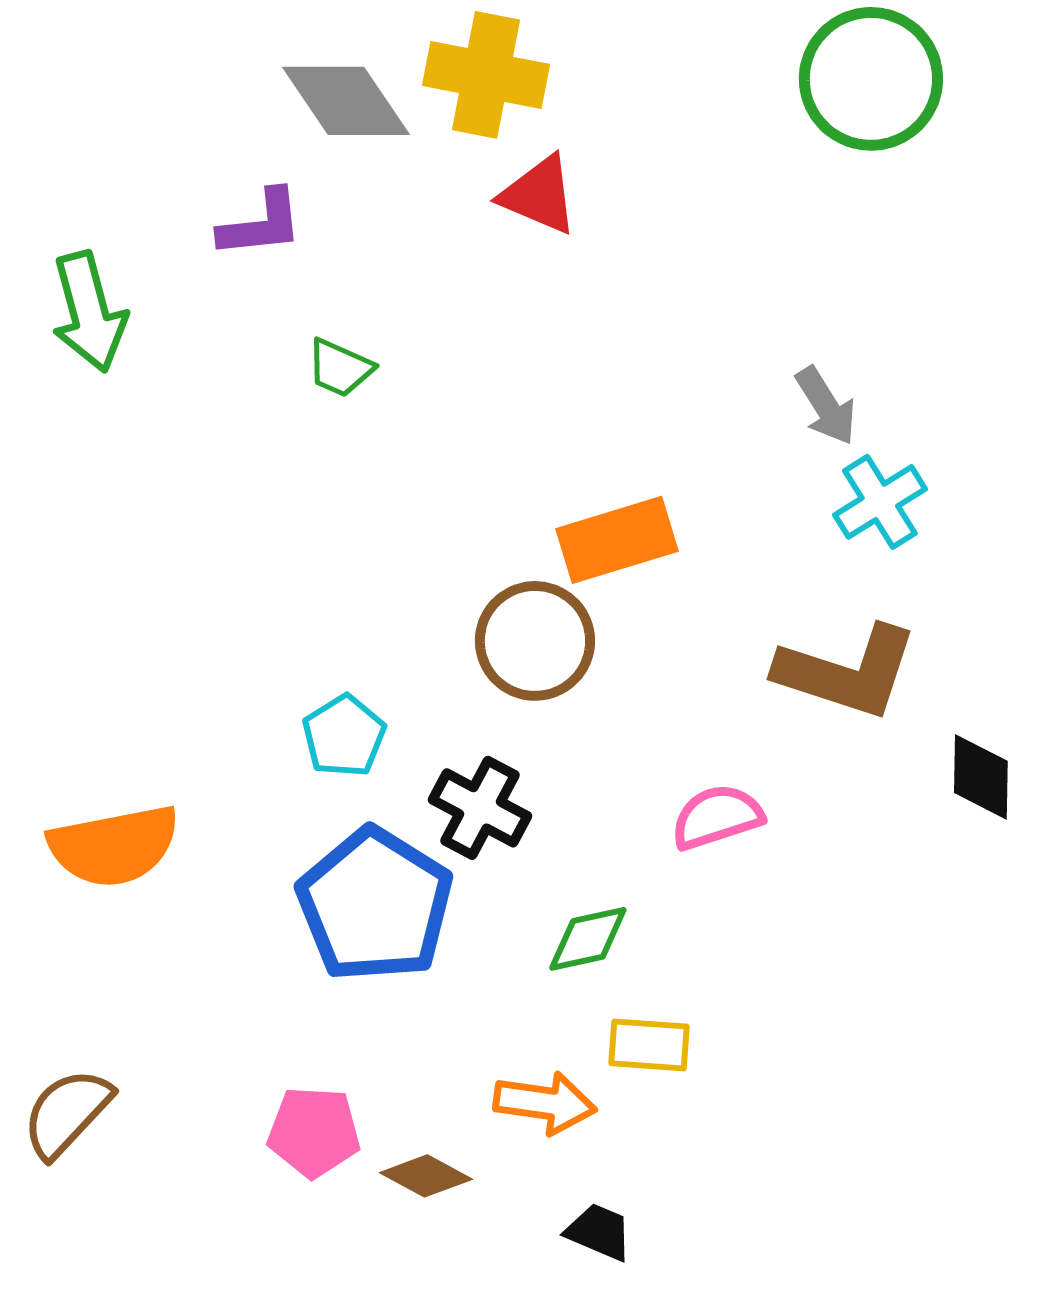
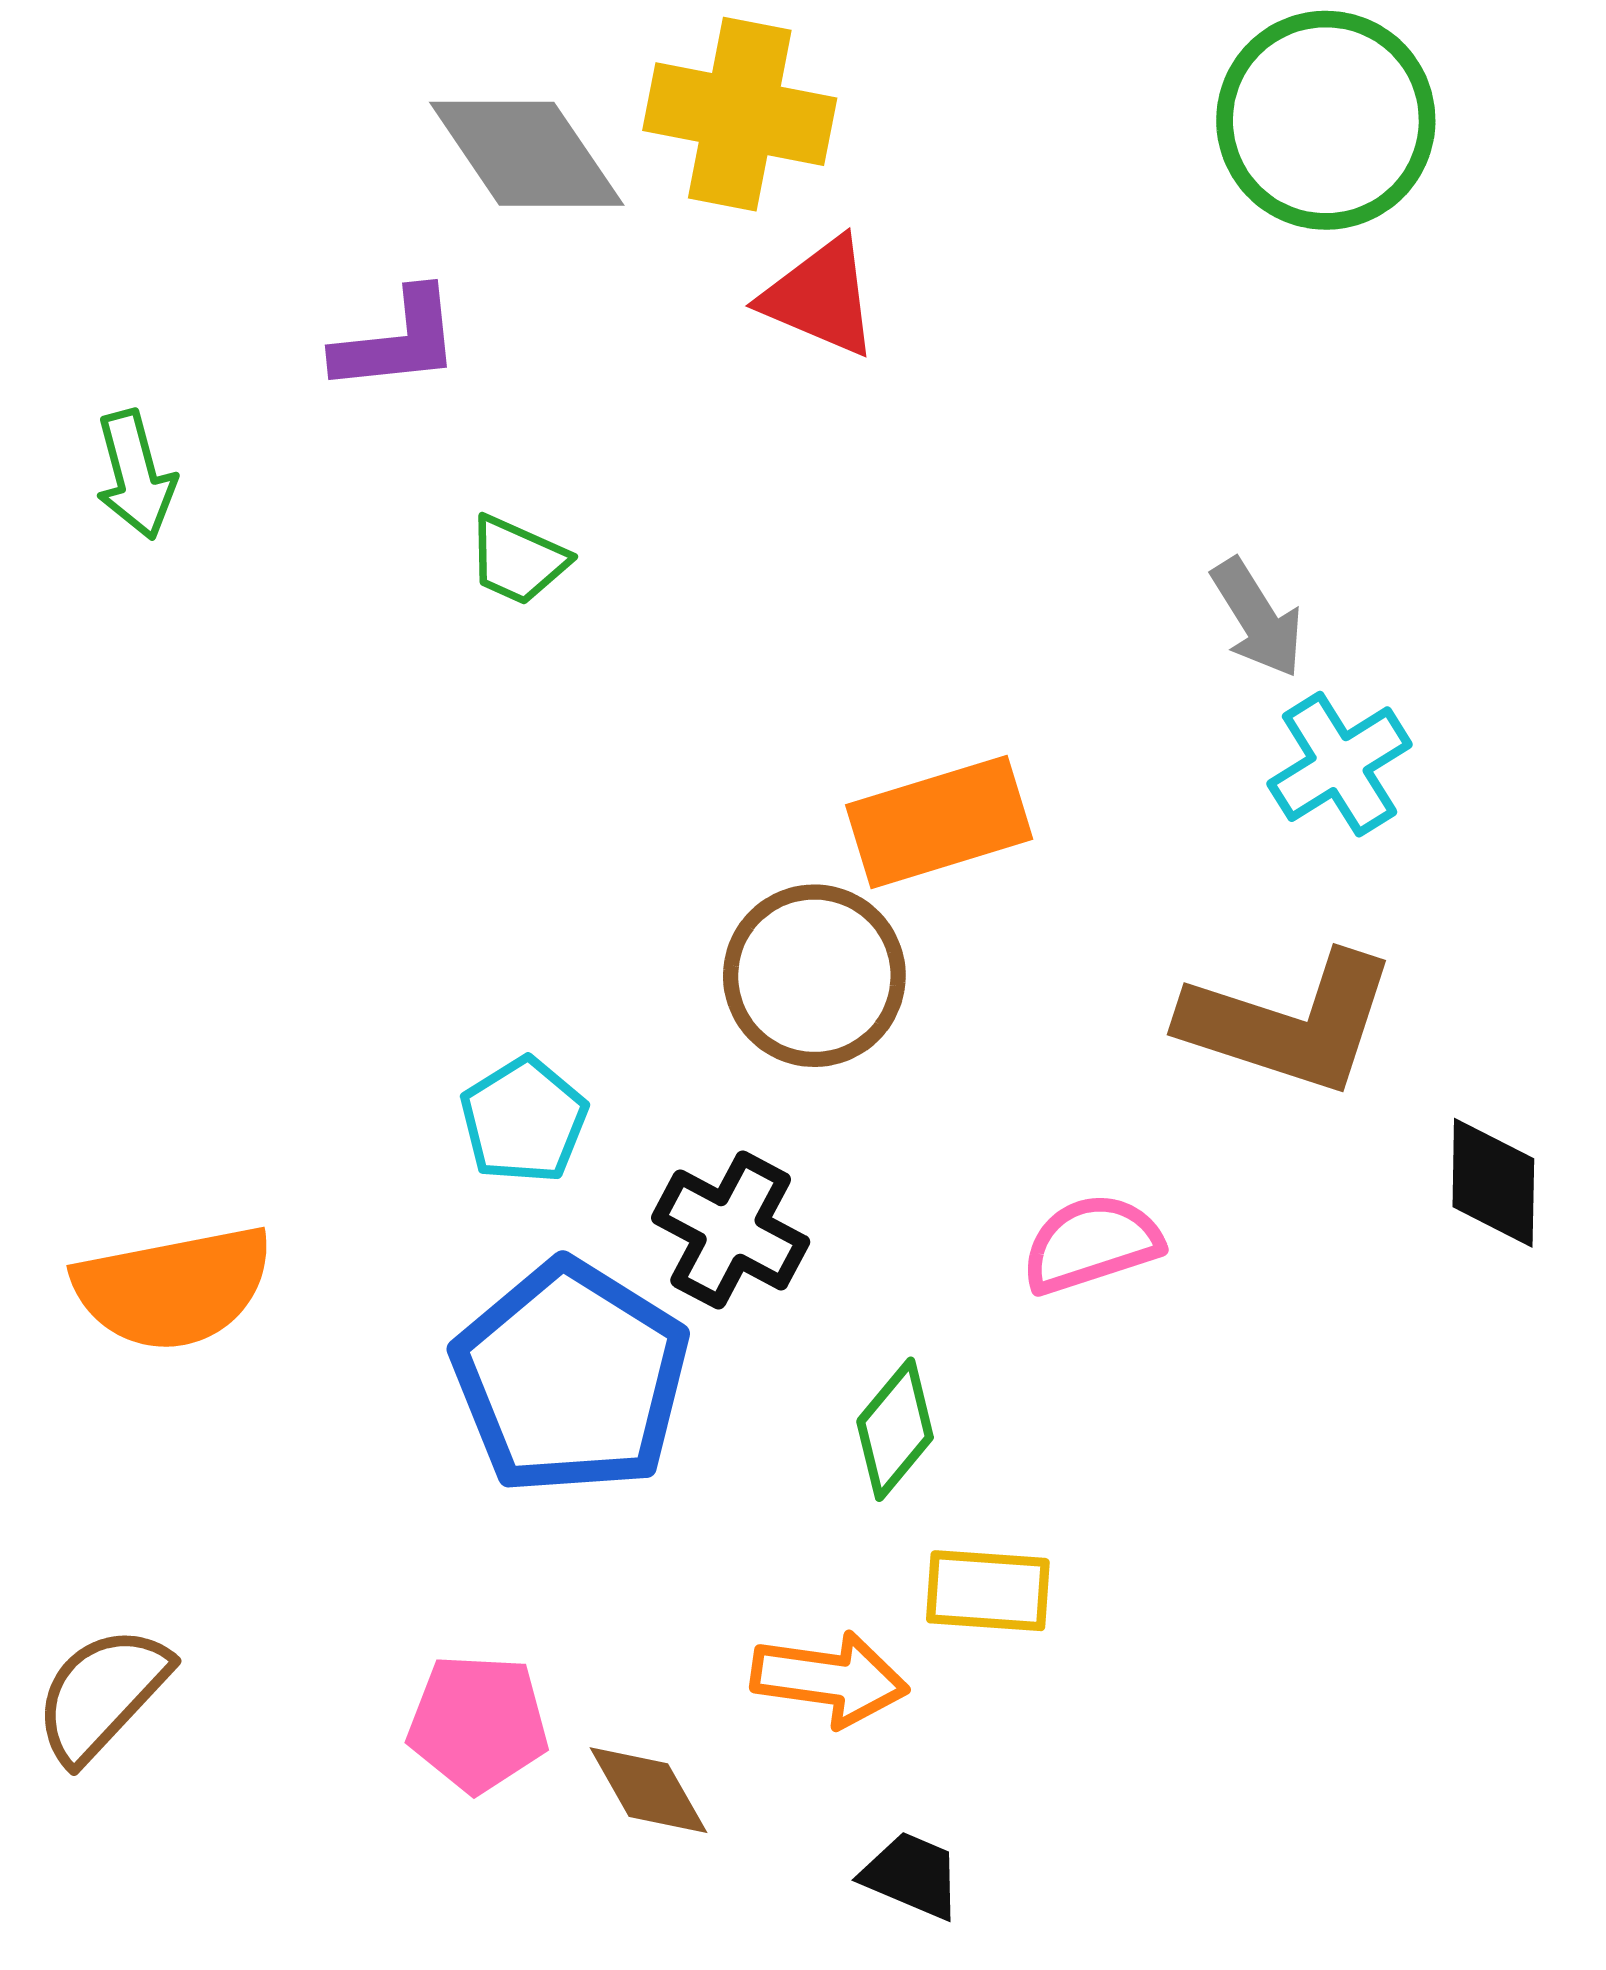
green arrow: (89, 312) -> (135, 475), size x0.7
green diamond: (588, 939) -> (895, 1429), turned -38
brown diamond: (426, 1176) -> (648, 1790), turned 32

